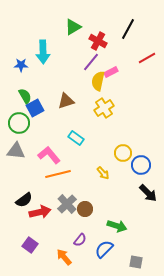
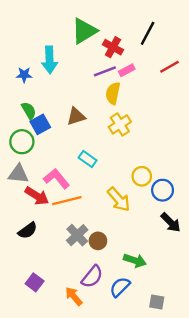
green triangle: (73, 27) -> (84, 31), size x1.4
purple line: (91, 62) -> (105, 71), turned 30
pink rectangle: (111, 72) -> (127, 70), moved
yellow arrow: (103, 173) -> (119, 199), size x1.6
red arrow: (40, 212) -> (37, 196), moved, turned 45
purple semicircle: (80, 240) -> (92, 277), size x1.5

